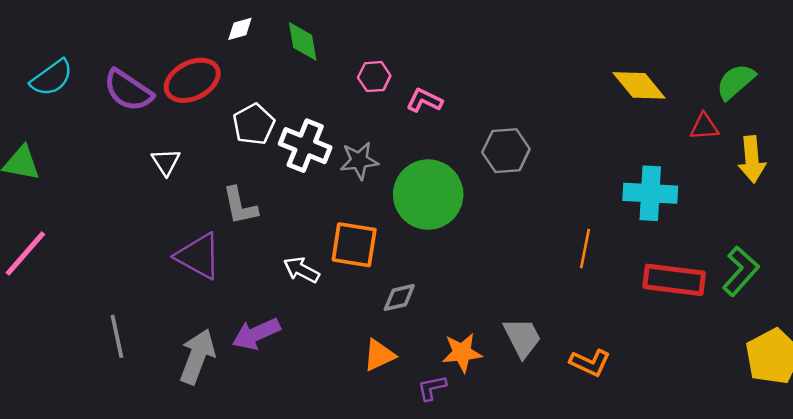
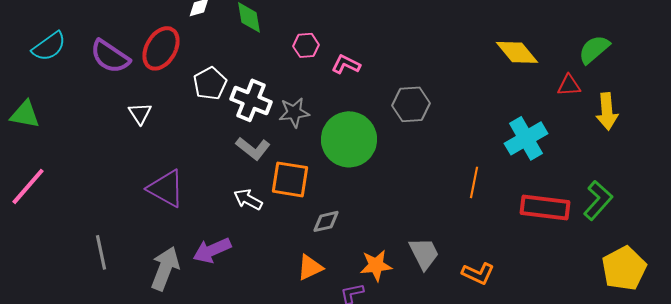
red ellipse: (192, 80) -> (161, 48), turned -33
cyan cross: (650, 193) -> (526, 138), turned -33
gray L-shape: (240, 206) -> (253, 148), moved, turned -40

